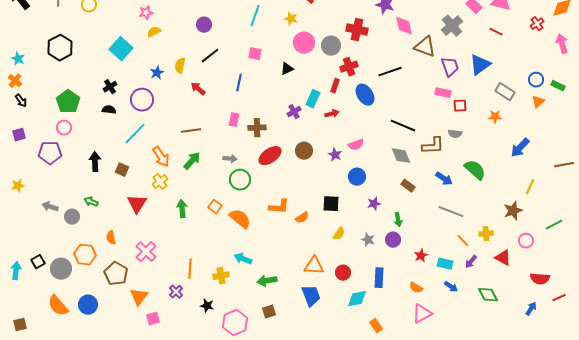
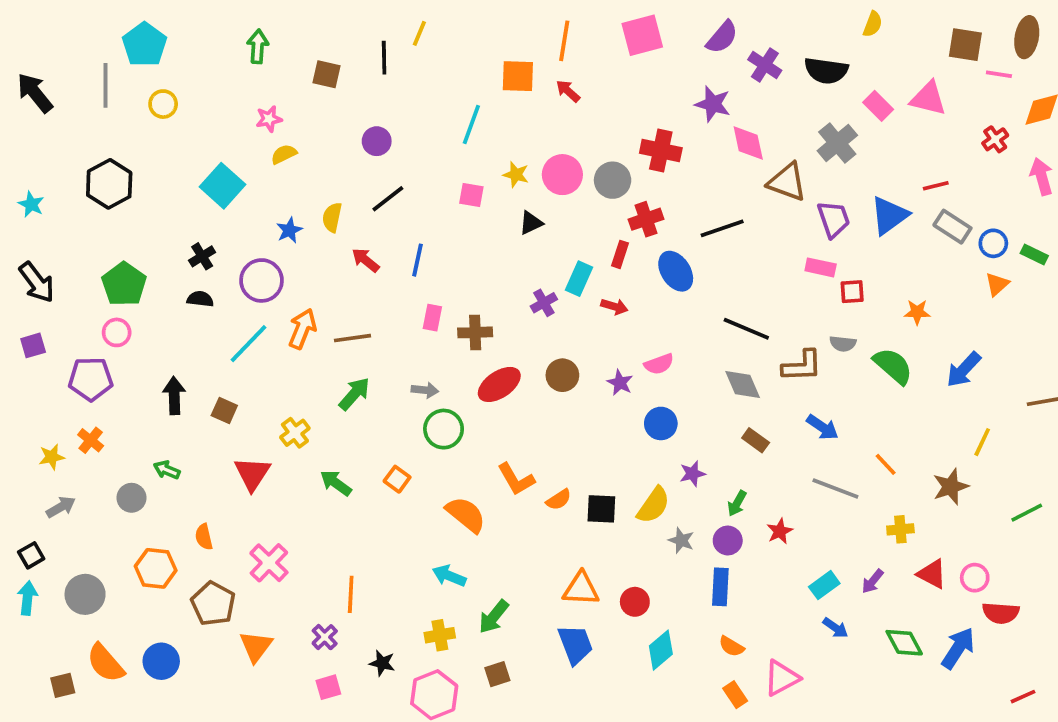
yellow star: (291, 19) -> (516, 175), moved
red line: (496, 32) -> (936, 186), moved, turned -40
orange cross: (15, 81) -> (91, 440), moved
blue line: (239, 83) -> (418, 260), moved
gray rectangle: (505, 92) -> (952, 227), moved
black arrow: (21, 101) -> (37, 282), size x1.6
red arrow: (332, 114) -> (614, 306), turned 32
orange arrow: (161, 157) -> (302, 329), moved, turned -125
green semicircle: (475, 170) -> (893, 366), moved
yellow star: (18, 186) -> (52, 457), moved
black square: (331, 204) -> (601, 509), moved
gray arrow: (50, 207) -> (61, 507), moved, turned 133
orange L-shape: (279, 207) -> (516, 479), turned 55
green arrow: (182, 209) -> (336, 483), turned -48
orange semicircle: (240, 219) -> (466, 514), moved
green arrow: (398, 220) -> (737, 503), turned 40
yellow semicircle: (339, 234) -> (653, 505), moved, size x1.5
orange line: (463, 241) -> (886, 464), moved
pink circle: (526, 241) -> (975, 578), moved
red star: (421, 256) -> (780, 531), moved
black square: (38, 262) -> (31, 555), moved
cyan rectangle: (445, 264) -> (824, 585), turned -49
gray circle: (61, 269) -> (85, 594), moved
yellow cross: (221, 276) -> (440, 635), moved
blue rectangle: (379, 278) -> (720, 587), moved
green arrow: (267, 281) -> (494, 617), turned -42
orange semicircle: (416, 288) -> (731, 646), moved
red line: (559, 298) -> (1023, 697), moved
cyan diamond: (357, 299) -> (661, 650), turned -30
blue arrow: (531, 309) -> (958, 648), moved, size x1.6
pink square: (153, 319) -> (328, 687), moved
brown square: (20, 325) -> (63, 685), moved
orange rectangle: (376, 326) -> (735, 695), moved

